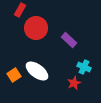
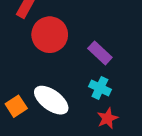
cyan cross: (84, 67) -> (100, 88), moved

